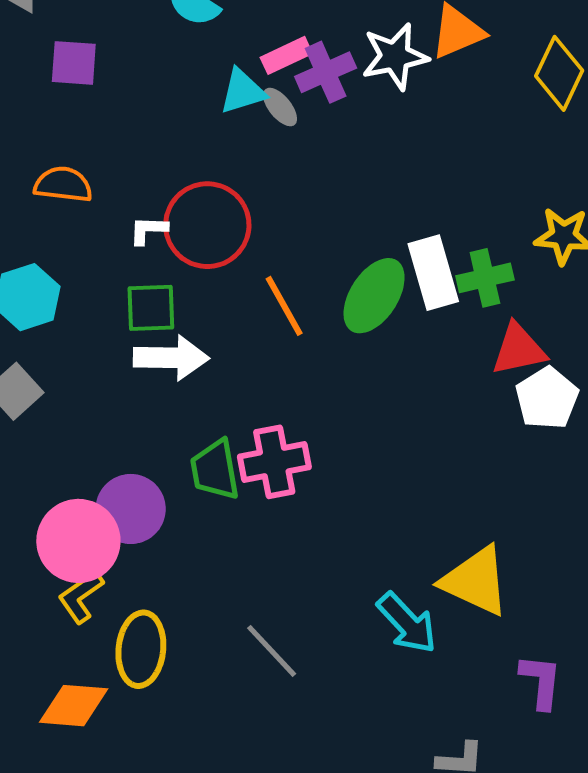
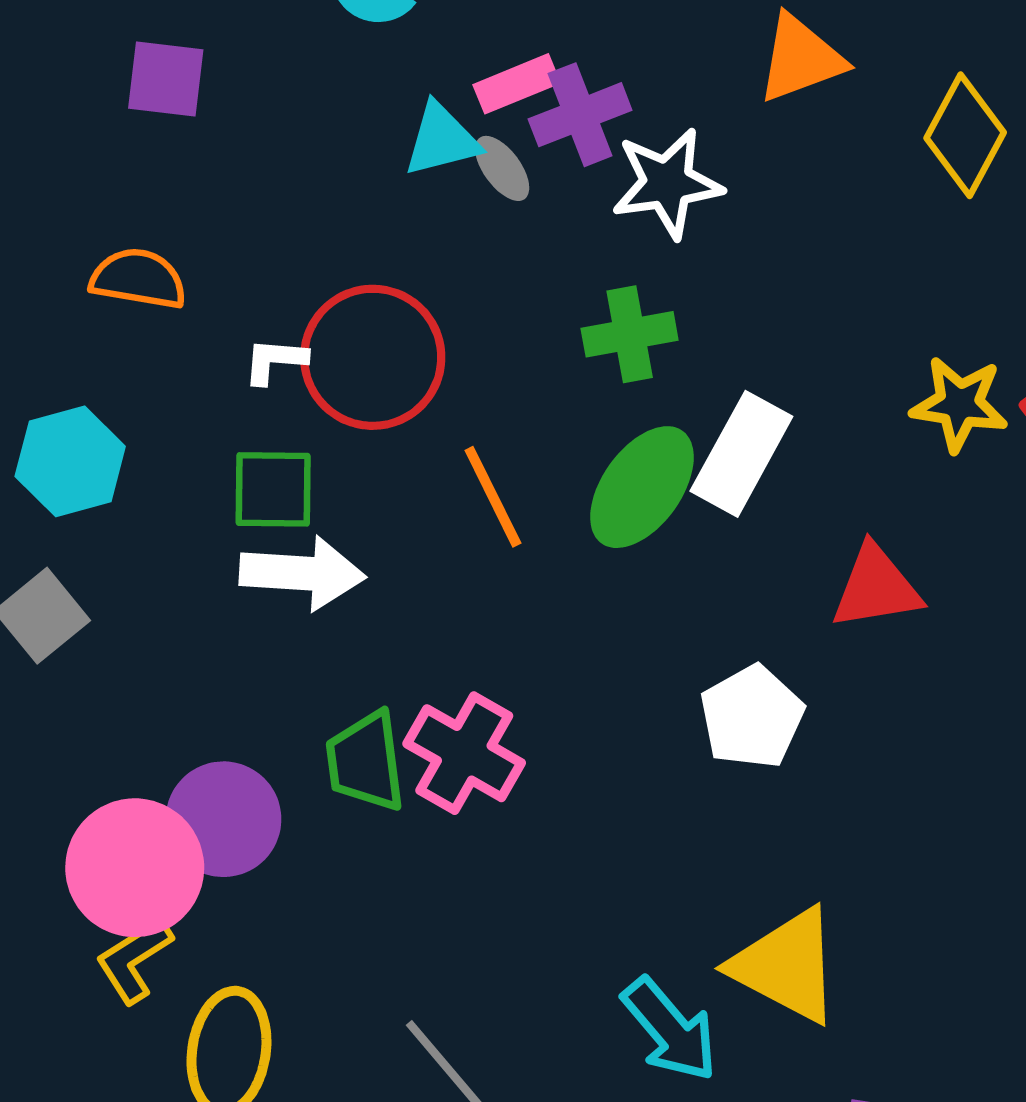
white star: (395, 56) -> (667, 183), moved
white rectangle: (433, 273) -> (741, 454), turned 42
green cross: (485, 278) -> (630, 334), moved
white pentagon: (547, 398) -> (752, 717), moved
pink cross: (274, 462) -> (464, 753), turned 38

